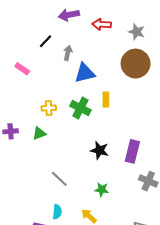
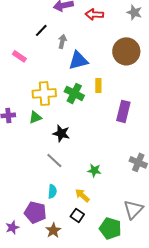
gray star: (137, 32) -> (134, 12), moved
yellow cross: (49, 108) -> (44, 93), size x1.6
black star: (100, 150) -> (61, 133), moved
purple rectangle: (132, 151) -> (123, 111), moved

